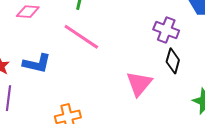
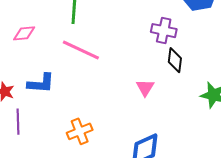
pink triangle: (139, 84) -> (145, 88), size x0.7

